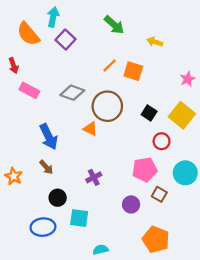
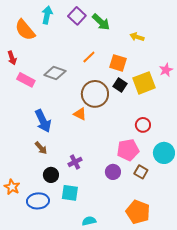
purple square: (66, 40) -> (77, 16), moved
orange line: (110, 66) -> (89, 57), moved
gray diamond: (72, 93) -> (55, 73), moved
black square: (149, 113) -> (120, 85), moved
yellow square: (182, 115) -> (144, 83), moved, turned 30
orange star: (14, 176) -> (12, 187), moved
purple cross: (94, 177) -> (75, 162), moved
purple circle: (131, 204) -> (113, 172), moved

